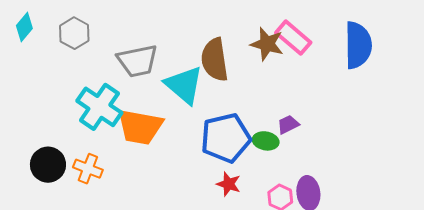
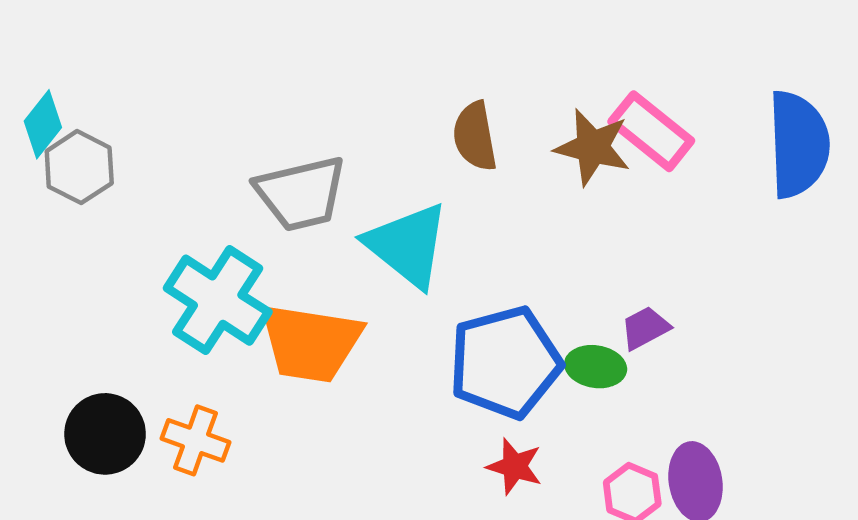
gray hexagon: (74, 33) -> (79, 167), moved
brown semicircle: (215, 60) -> (475, 136), moved, size x0.7

